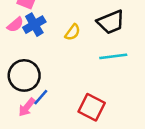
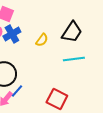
black trapezoid: (111, 22) -> (72, 32), turned -35

